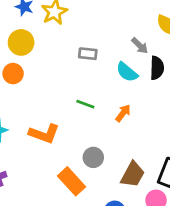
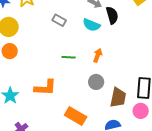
gray rectangle: (88, 54) -> (59, 20), turned 40
gray circle: (93, 157) -> (96, 82), moved

